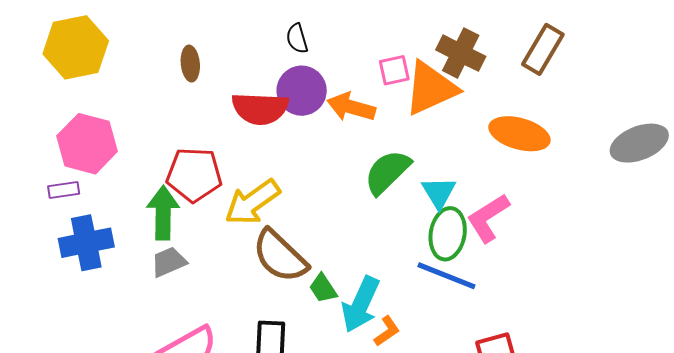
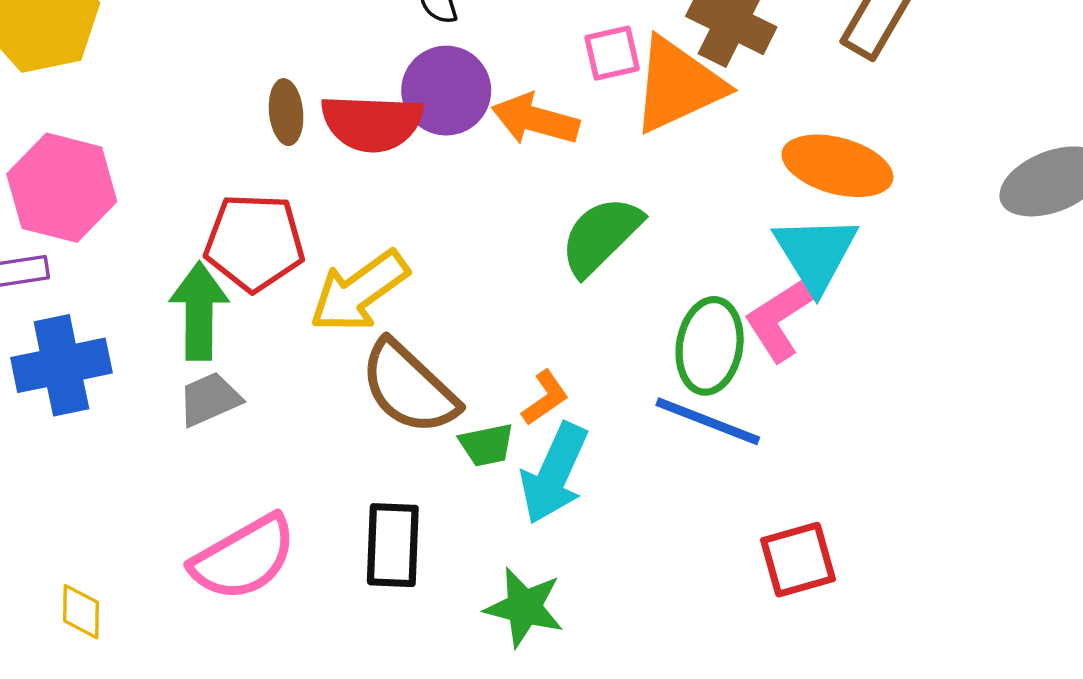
brown ellipse: (190, 64) -> (286, 112), moved
cyan triangle: (439, 193) -> (816, 253), moved, size x1.4
green trapezoid: (323, 288) -> (487, 445), turned -68
orange L-shape: (387, 331) -> (545, 398), moved

